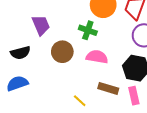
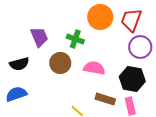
green cross: (88, 30) -> (75, 39), moved

